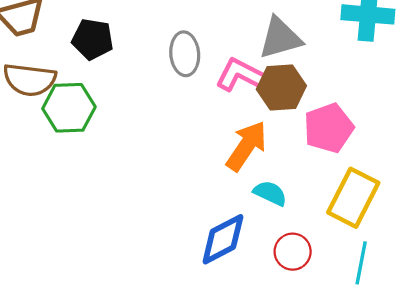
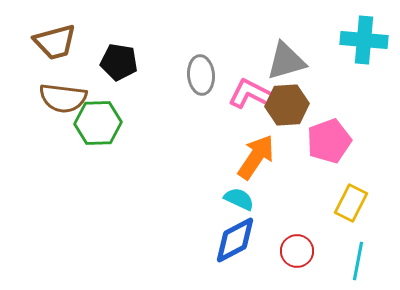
cyan semicircle: (270, 193) -> (239, 199), moved
yellow rectangle: (353, 198) -> (351, 203), size x0.7

